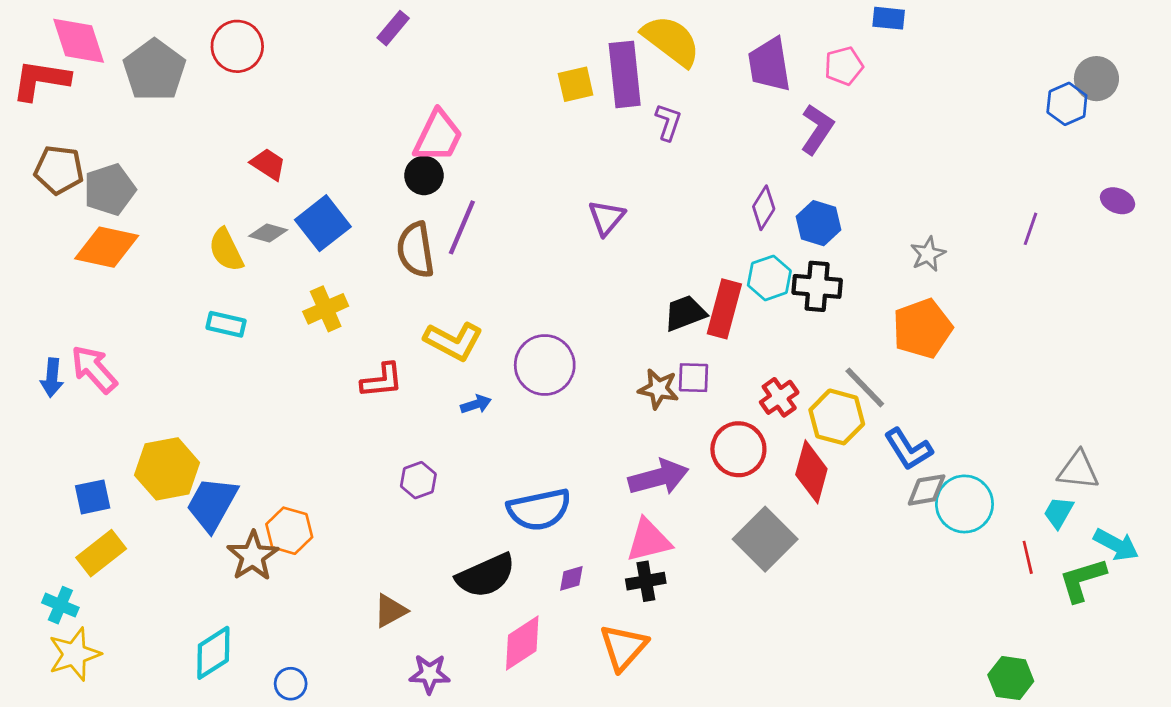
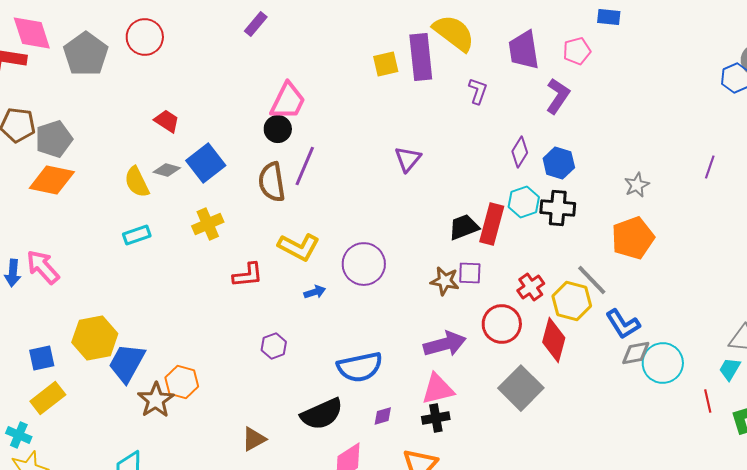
purple L-shape: (668, 122) -> (478, 91), moved
cyan rectangle: (226, 324) -> (137, 235), turned -32

